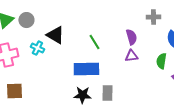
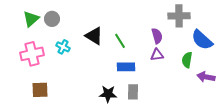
gray cross: (153, 17) -> (179, 16), size x1.5
black triangle: (55, 35) -> (94, 36), moved
blue rectangle: (86, 69) -> (126, 67), moved, size x0.7

